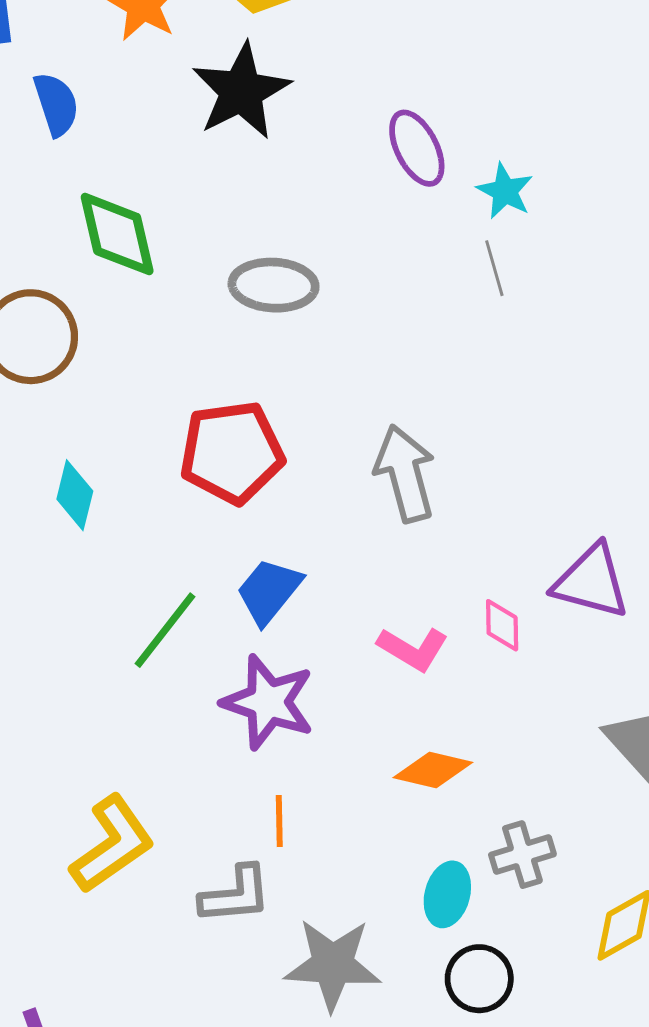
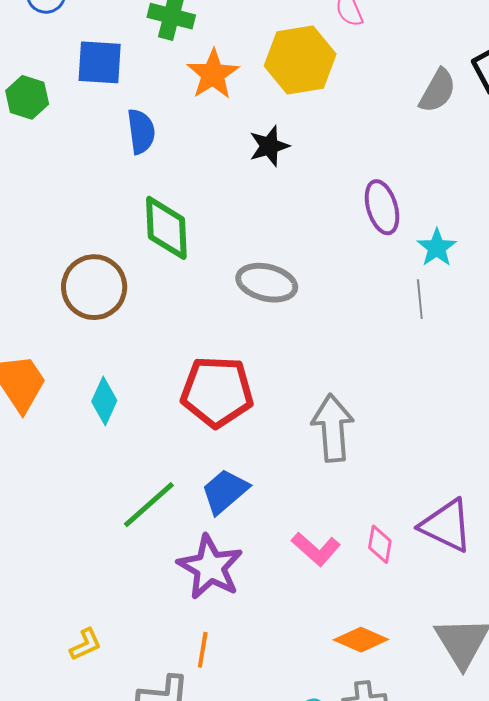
black star: (241, 91) -> (269, 146), size x0.6
orange diamond: (433, 770) -> (361, 640), moved
yellow L-shape: (112, 844) -> (86, 644), size x0.5

